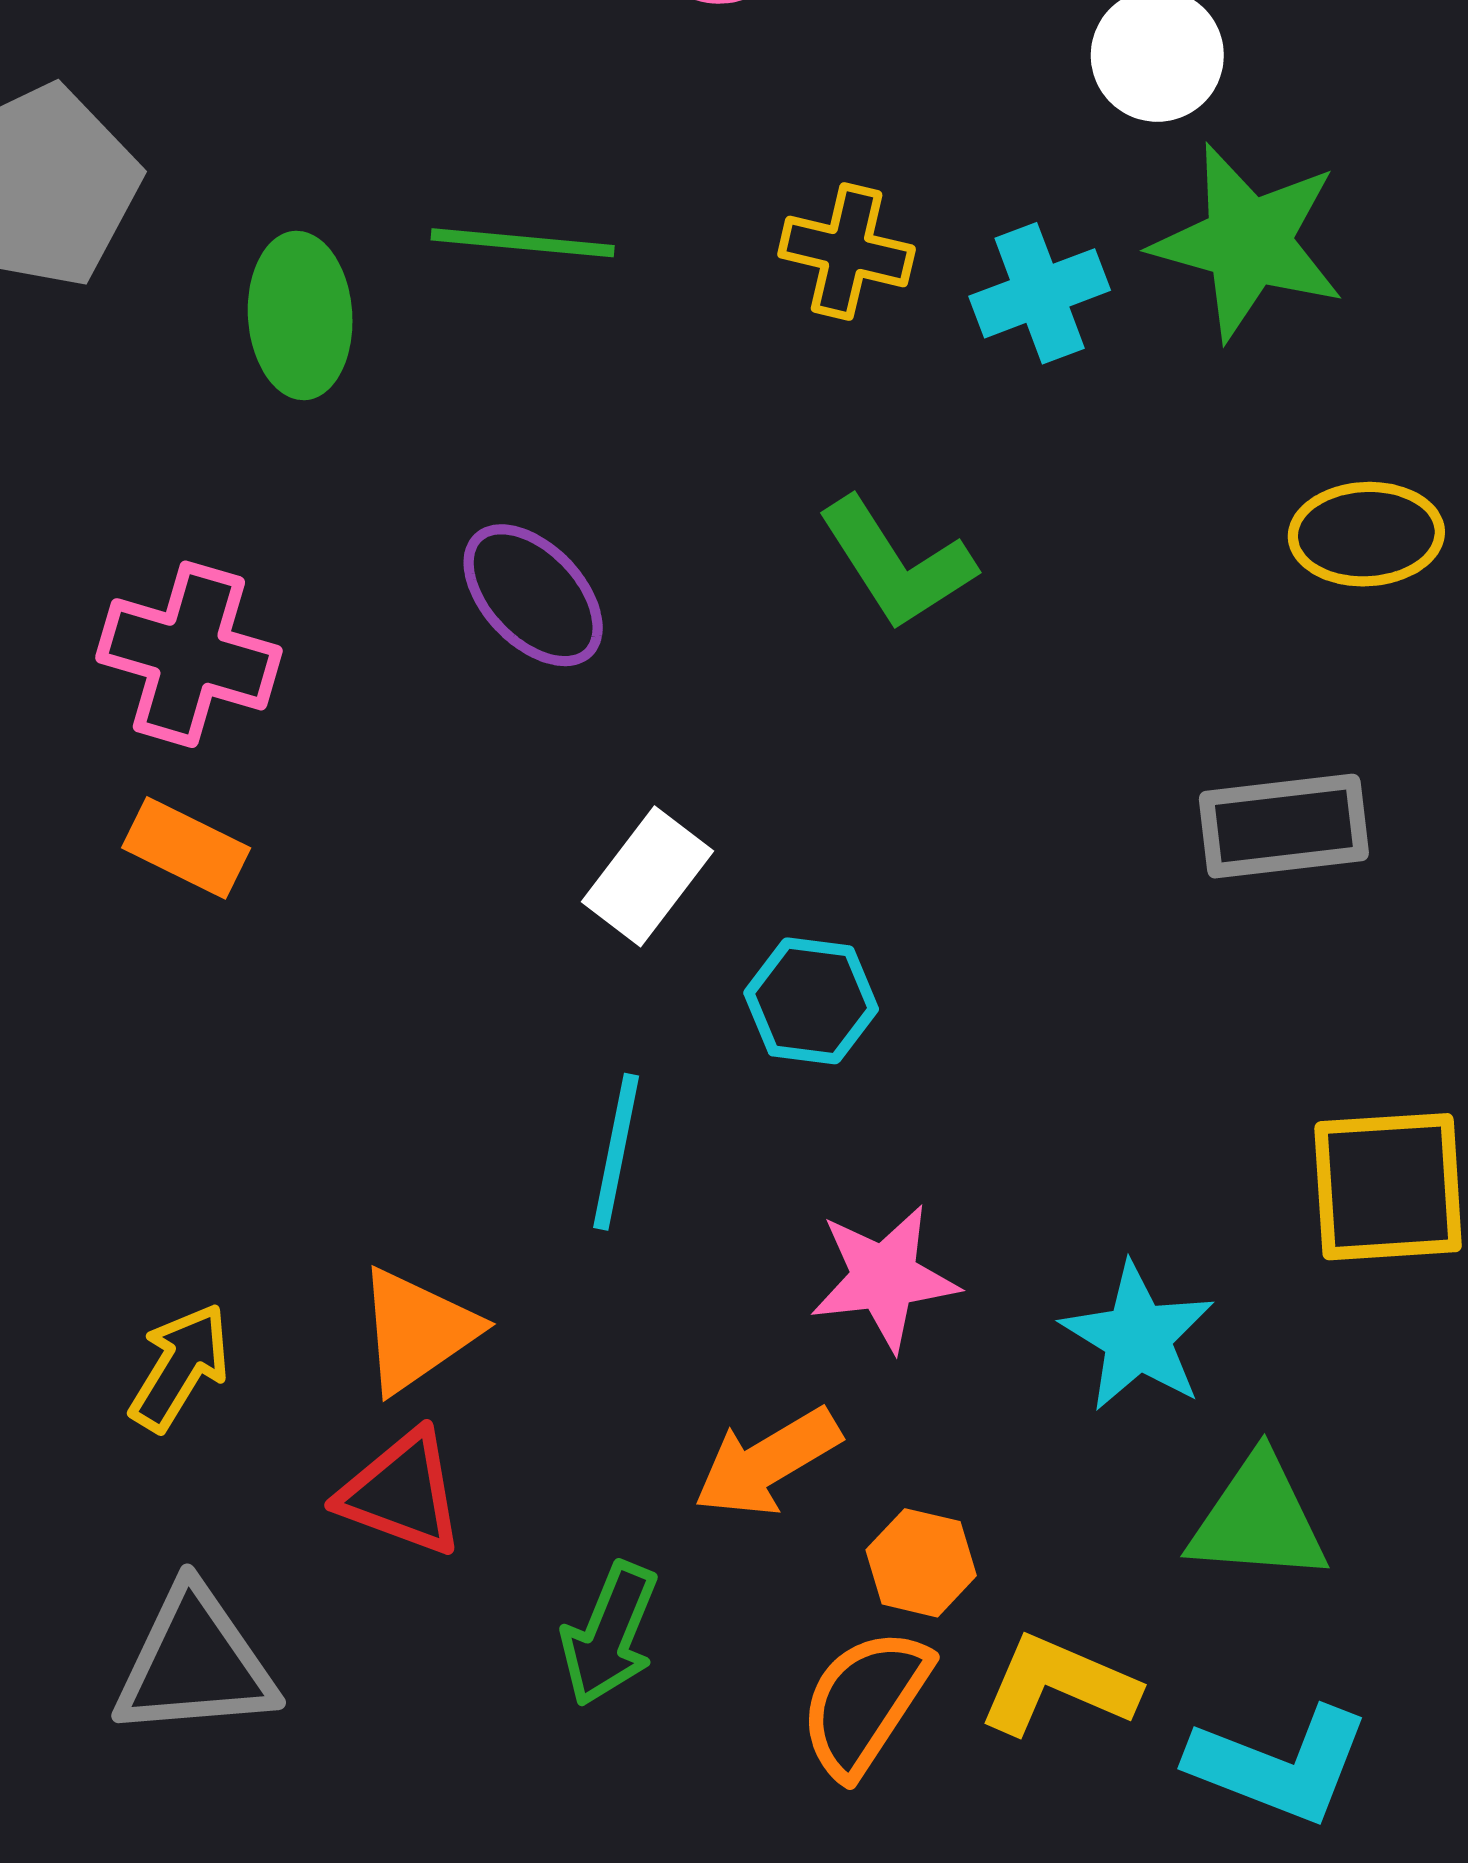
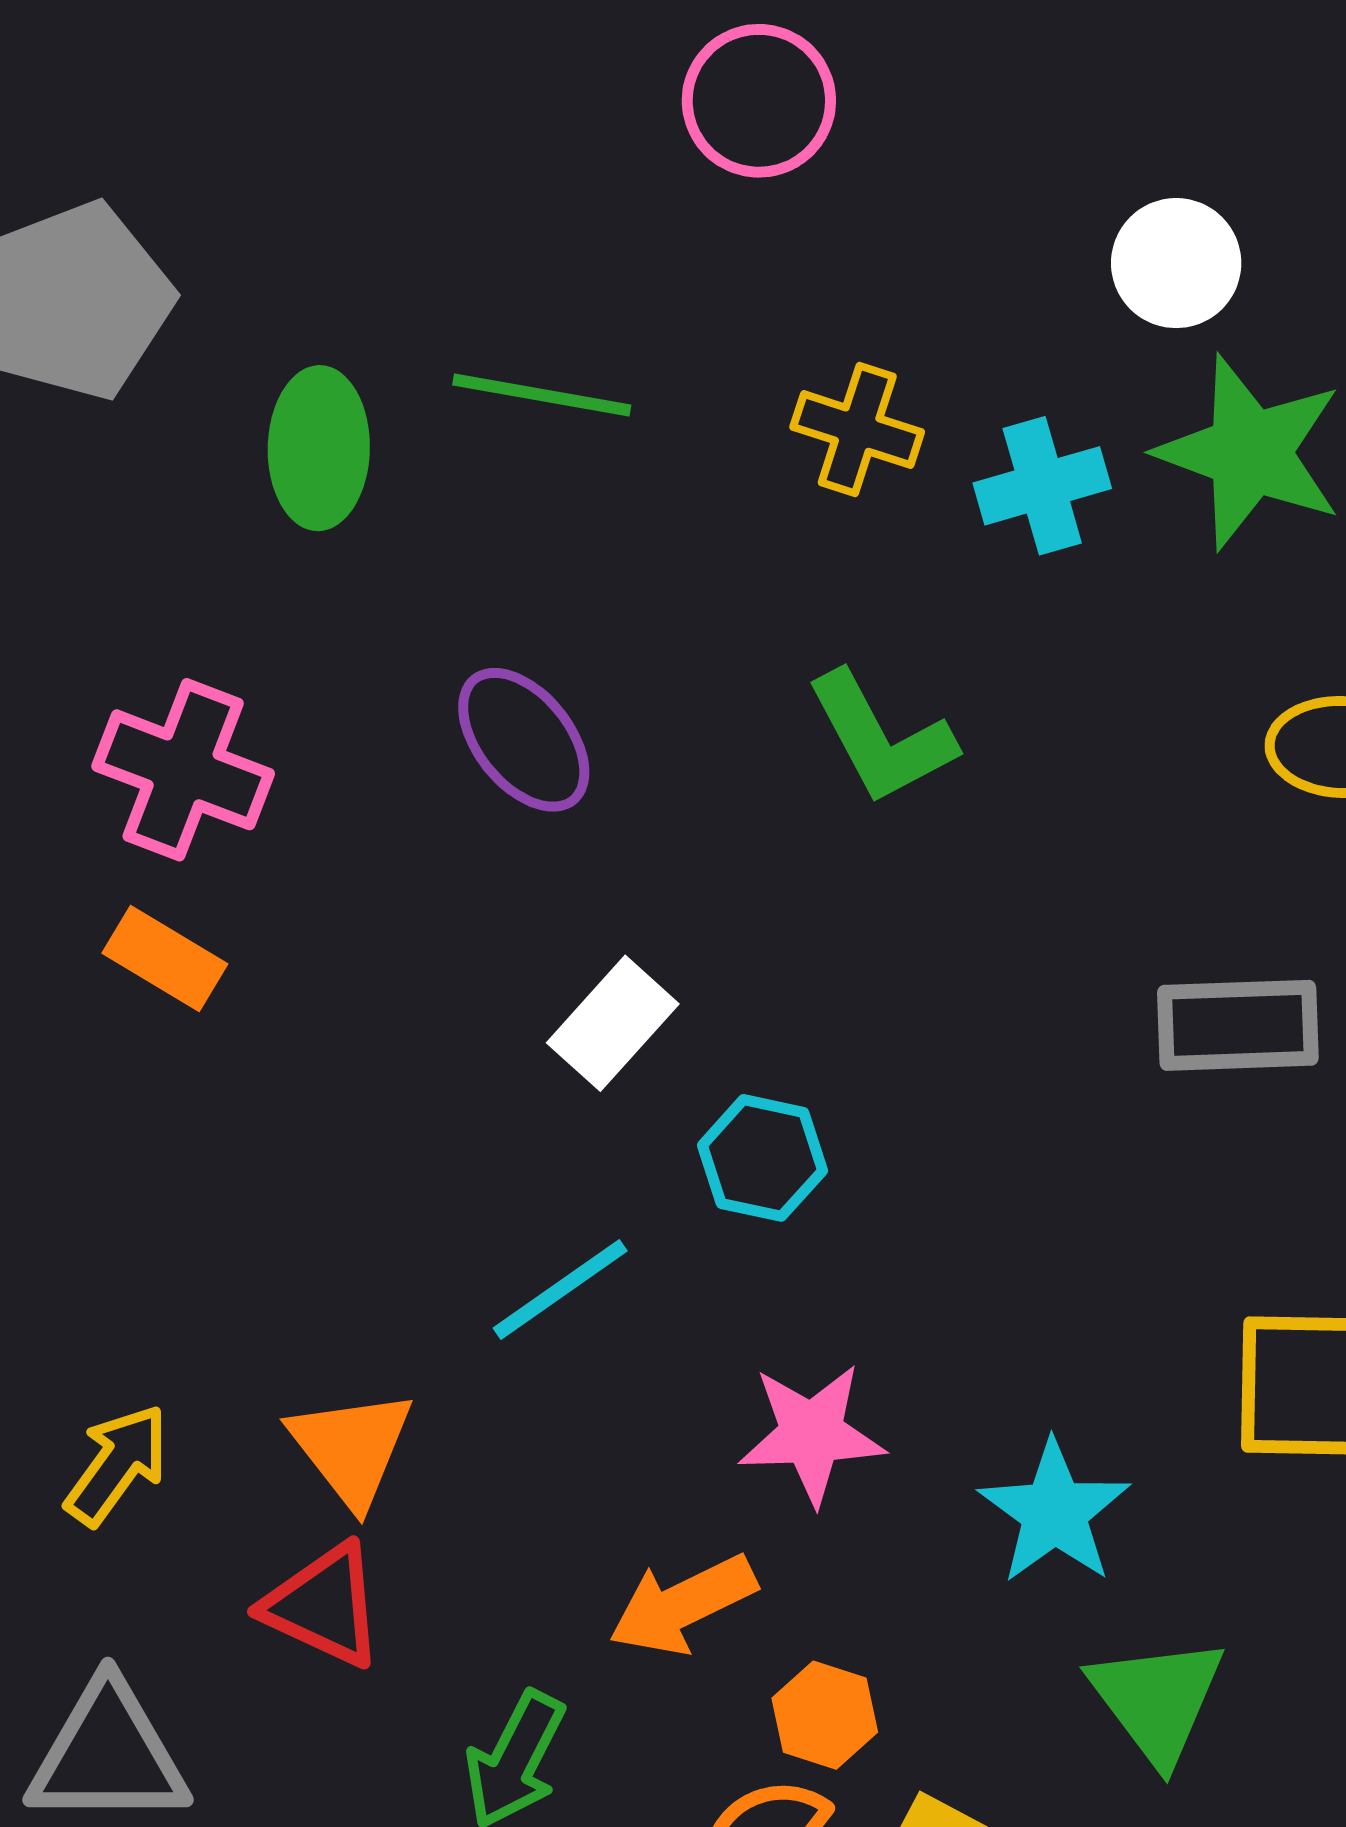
cyan line: (616, 1152) -> (560, 1289), turned 39
orange triangle: (417, 1330) -> (351, 1448), turned -38
green triangle: (1258, 1520) -> (1157, 1700), turned 44

